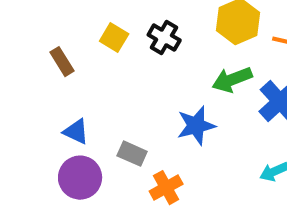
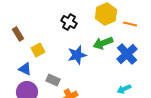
yellow square: (114, 38) -> (38, 50), moved, turned 32
blue star: (196, 126) -> (77, 55), moved

